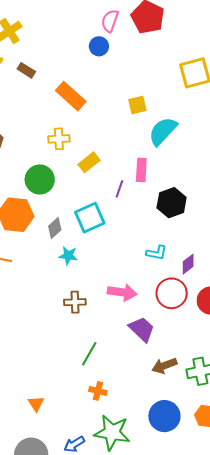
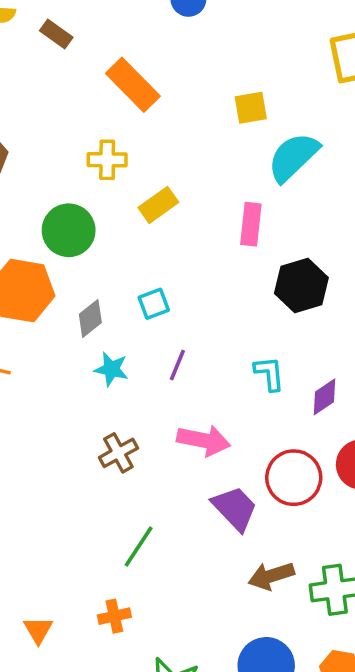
purple line: (119, 189) -> (177, 365), moved
cyan square: (90, 218) -> (154, 304), size x0.6
cyan L-shape: (157, 253) -> (269, 374), turned -110
red circle: (172, 293) -> (294, 478), moved
brown cross: (75, 302) -> (118, 453), turned -30
orange cross: (98, 391) -> (114, 616), moved, turned -30

